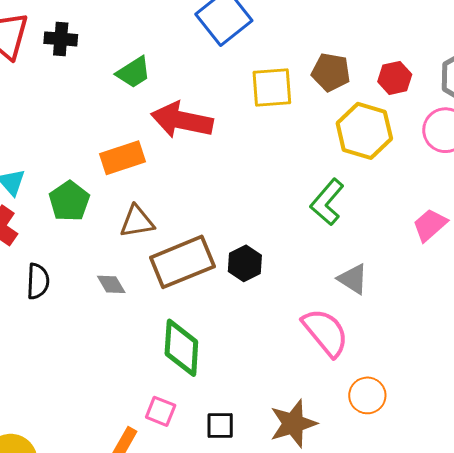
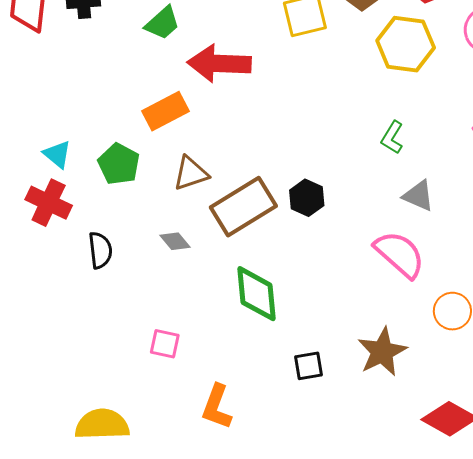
green L-shape: (327, 202) -> (392, 137), moved, size x0.7
pink square: (161, 411) -> (165, 344), moved

